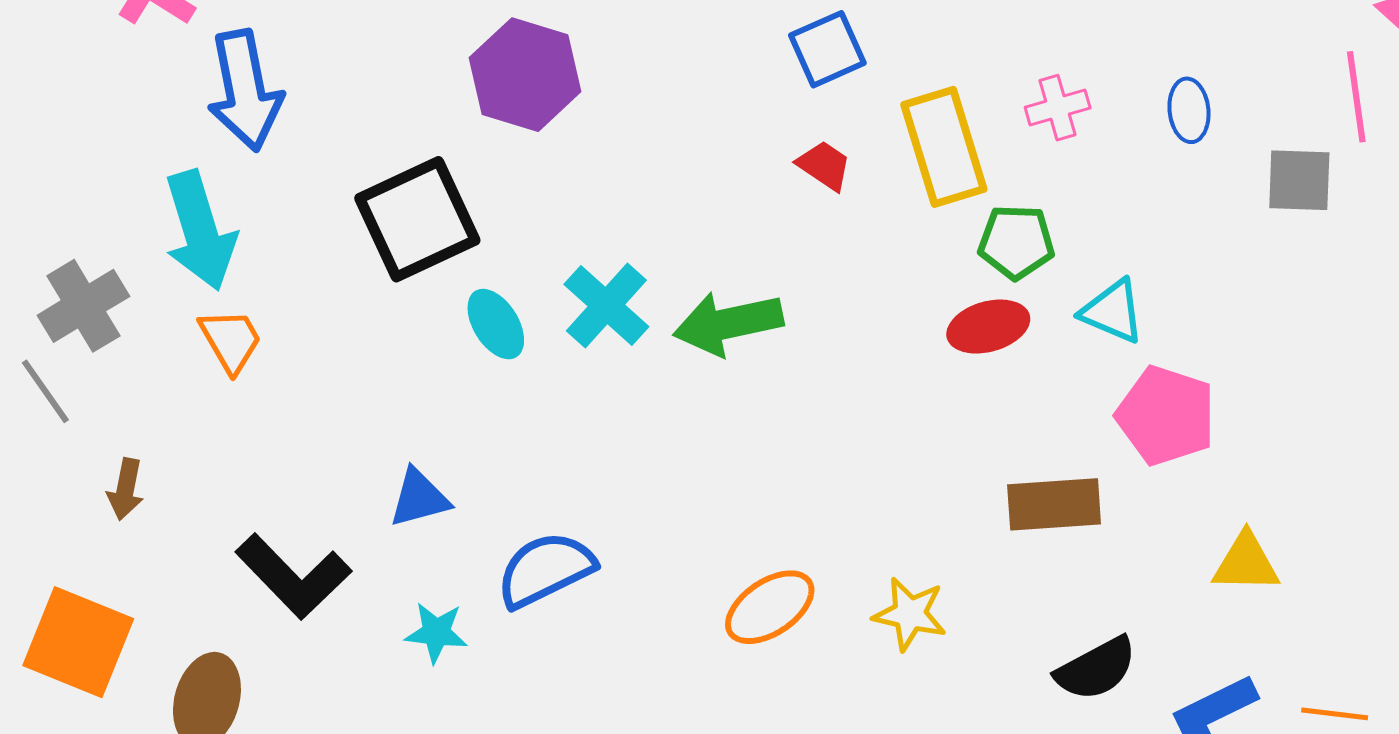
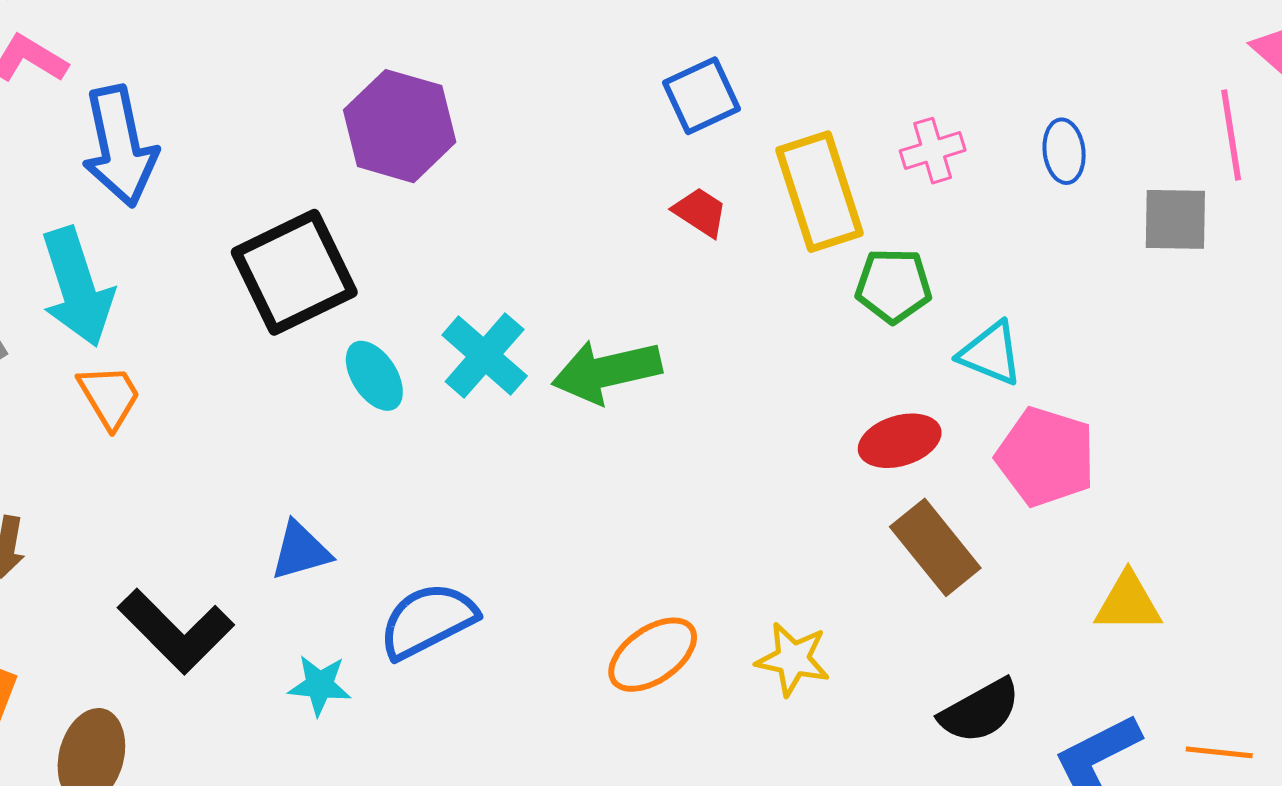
red ellipse: (988, 327) -> (900, 441), moved
brown rectangle: (1054, 504) -> (935, 547), turned 56

